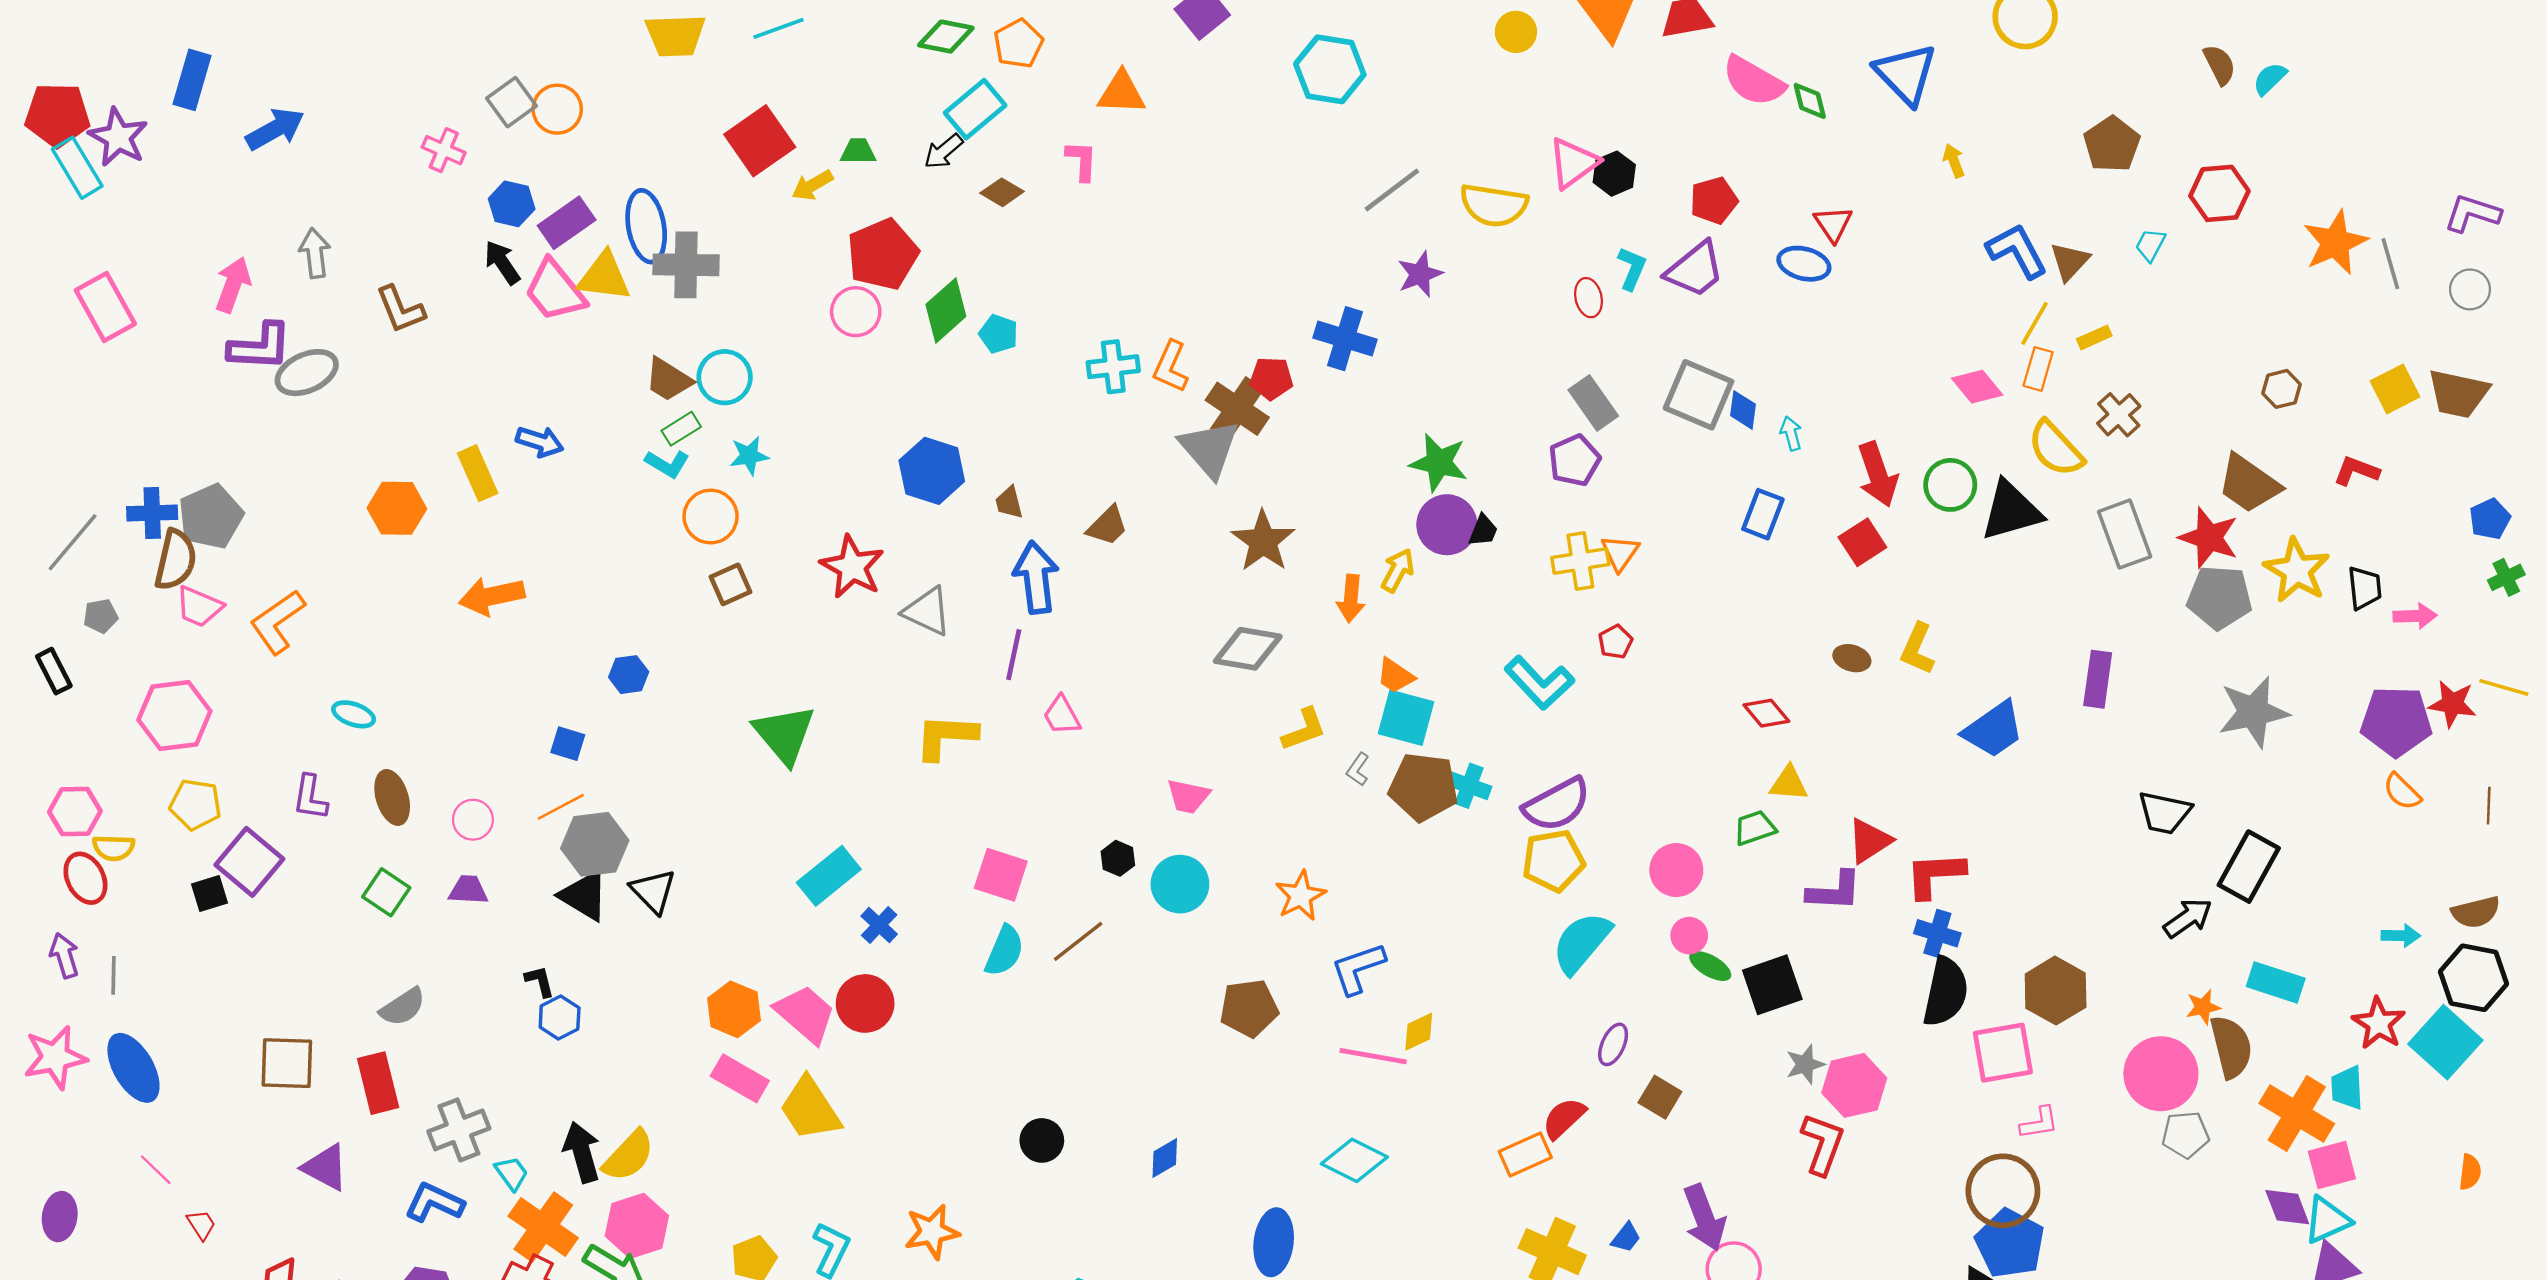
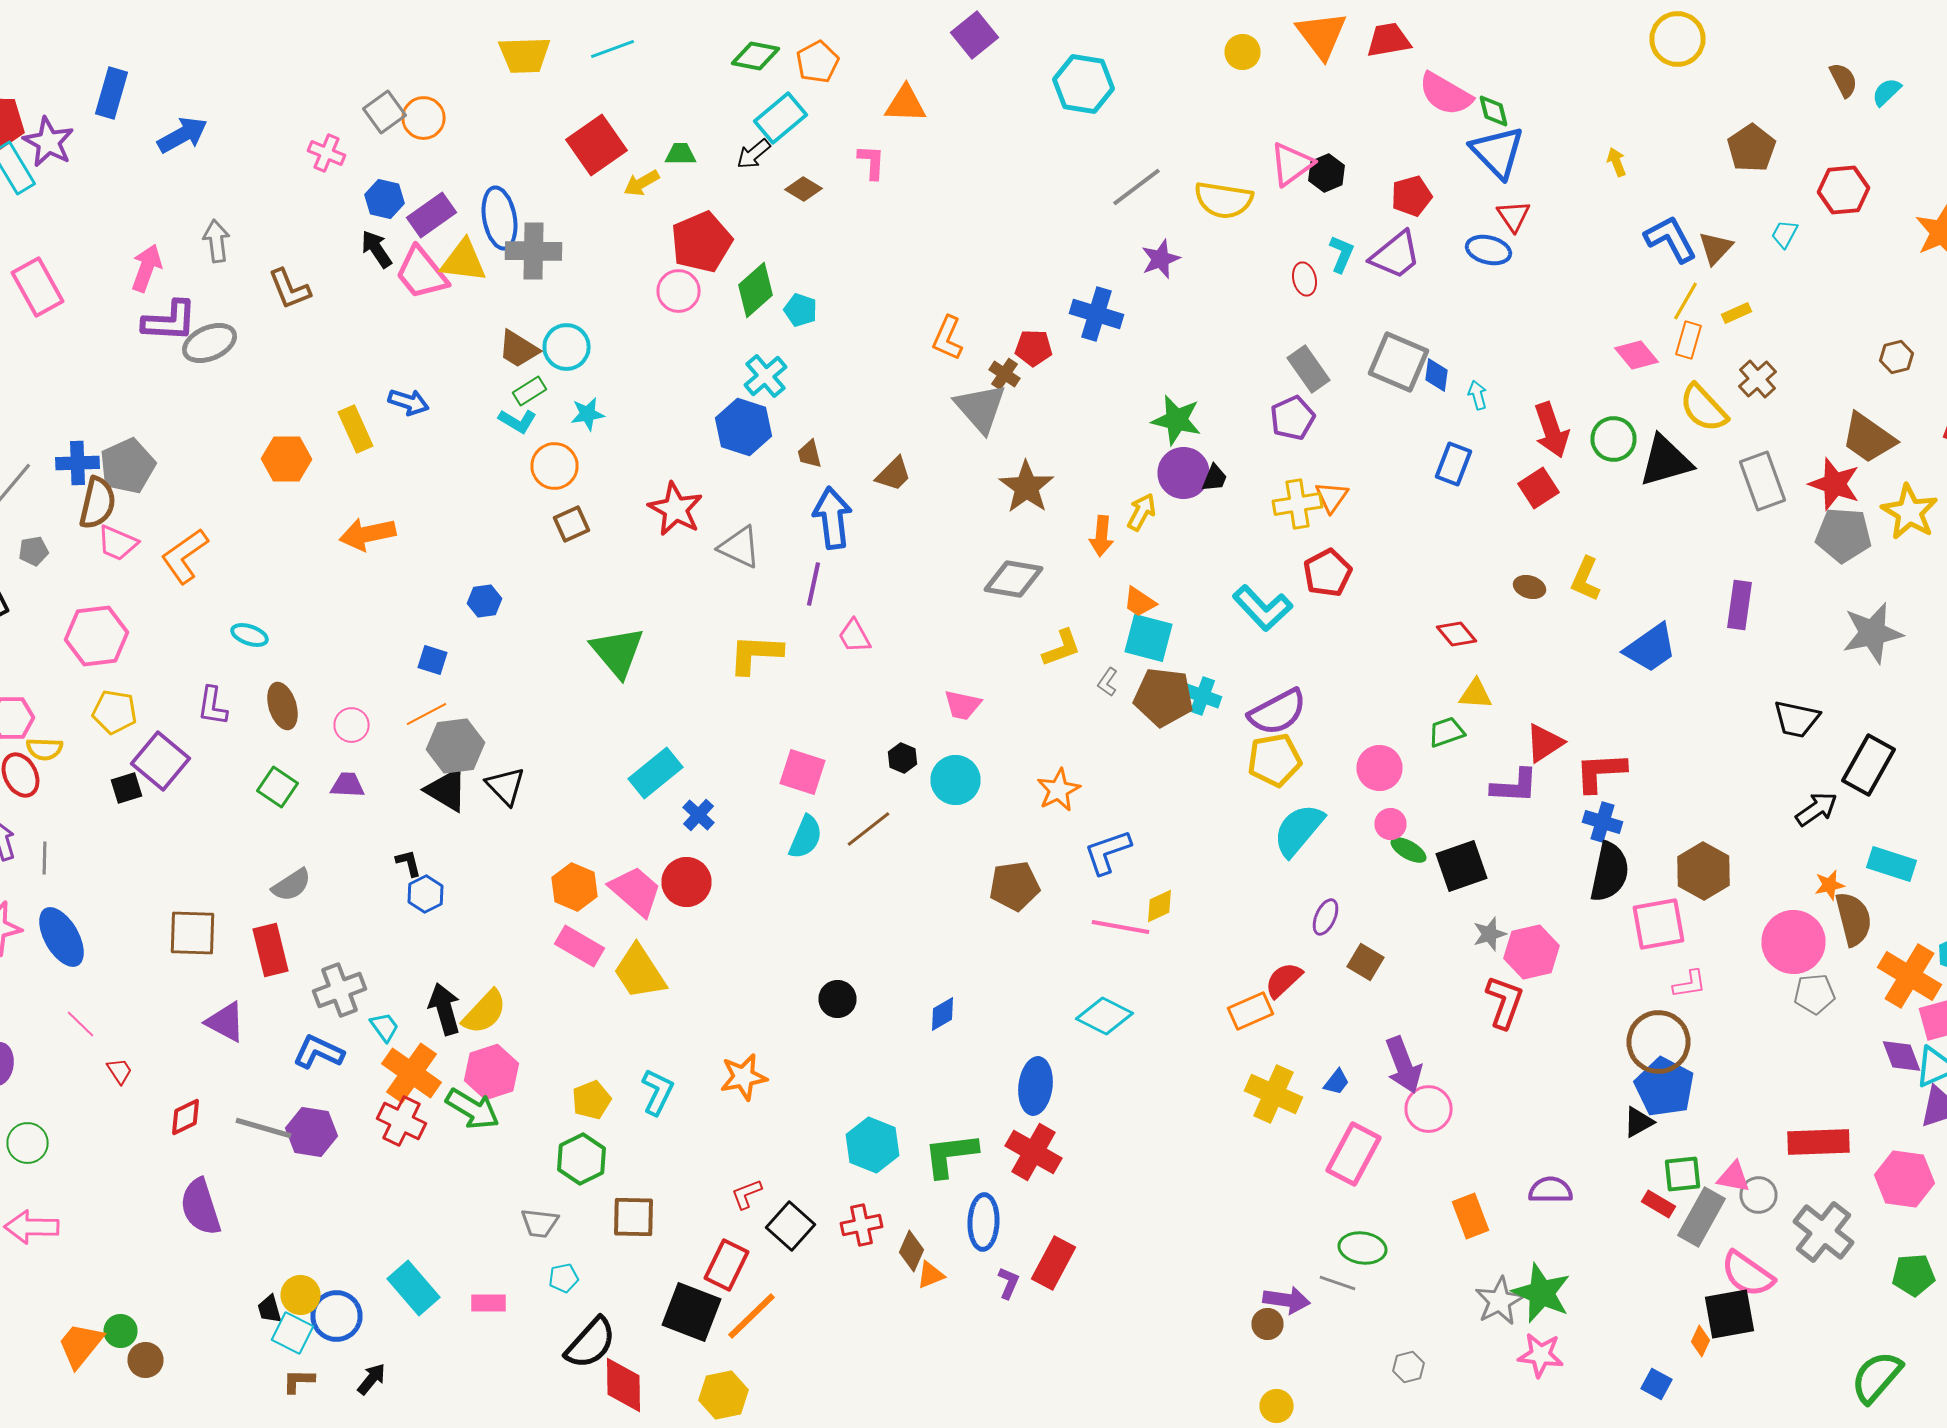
blue triangle: (1906, 74) -> (1498, 152), moved
cyan cross: (1113, 367) -> (766, 376), moved, turned -33
brown cross: (1237, 409) -> (1004, 374), size x0.6
red pentagon: (1615, 642) -> (1328, 573), size x1.6

